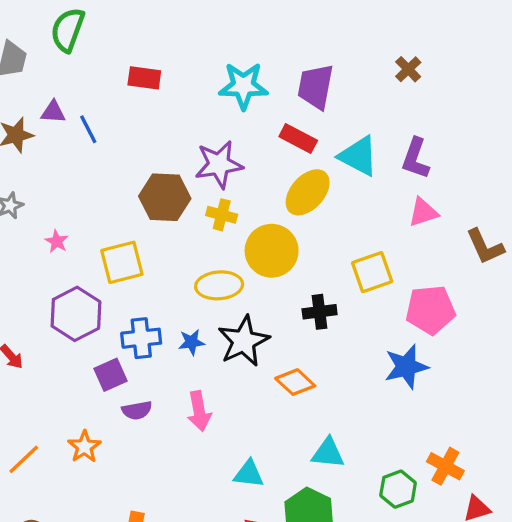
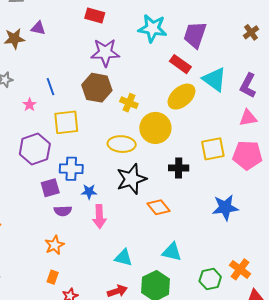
blue line: (88, 129) -> (50, 87), moved
purple star: (219, 164) -> (105, 53), moved
pink pentagon: (430, 310) -> (247, 155), moved
blue star: (192, 342) -> (89, 192), moved
orange star: (84, 447) -> (55, 245), moved

